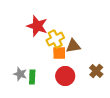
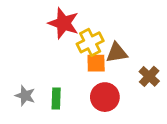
brown cross: (96, 71) -> (149, 76), moved
gray star: (20, 74) -> (25, 96), moved

